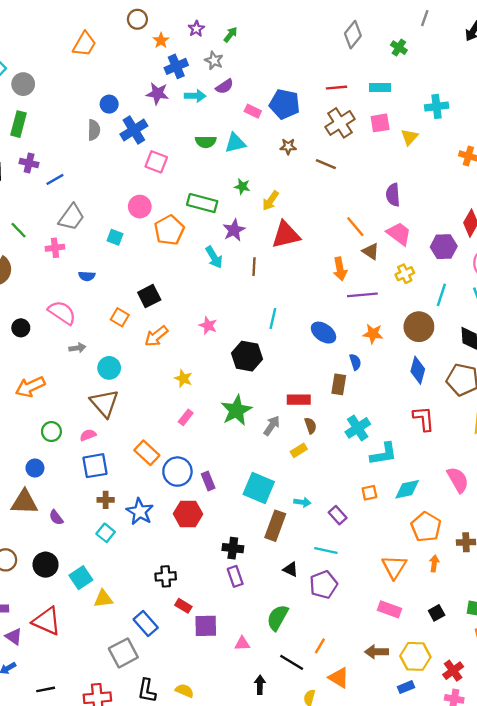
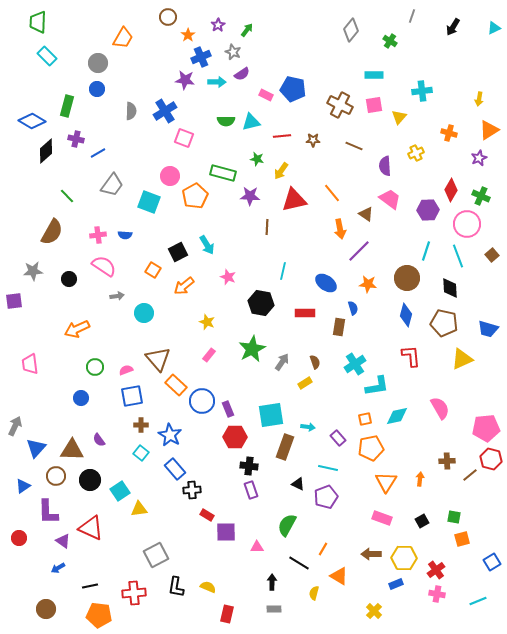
gray circle: (23, 84) -> (98, 63), moved
red line: (336, 88) -> (282, 136), moved
blue circle: (109, 104) -> (97, 89), moved
brown cross: (340, 123) -> (340, 105), turned -30
brown star: (288, 146) -> (313, 140), moved
brown line: (326, 164) -> (354, 146), moved
orange line: (355, 227) -> (332, 193), moved
purple star: (234, 230) -> (250, 196), turned 30
cyan square: (115, 237) -> (149, 202), size x1.6
pink cross: (55, 248) -> (98, 235), moved
cyan arrow: (214, 257) -> (207, 245), moved
yellow cross: (405, 274) -> (416, 153), moved
purple line: (362, 295) -> (359, 251), turned -40
red rectangle: (299, 400) -> (305, 313), moved
brown triangle: (104, 403) -> (158, 359), moved
cyan square: (259, 488) -> (271, 415), turned -32
brown triangle: (24, 502) -> (72, 450), moved
red hexagon: (188, 514) -> (235, 437), moved
orange pentagon: (426, 527) -> (371, 448), moved, turned 30
blue rectangle: (146, 623) -> (175, 469), moved

